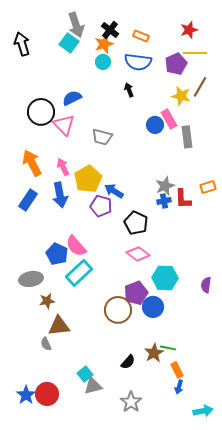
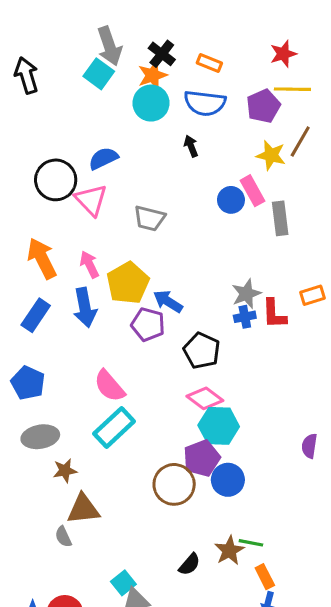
cyan circle: (103, 62) -> (151, 103), size x1.5
blue pentagon: (57, 254) -> (28, 383), moved
cyan hexagon: (165, 278) -> (219, 426), moved

